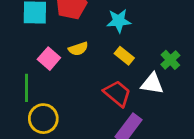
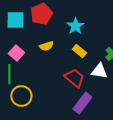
cyan star: (119, 21) -> (75, 26), turned -30
pink square: (49, 59) -> (16, 53), moved

